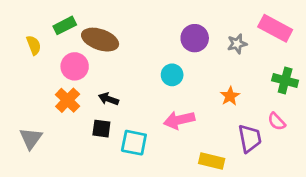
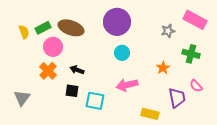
green rectangle: (65, 25) -> (43, 28), moved
purple circle: (195, 38) -> (117, 22), moved, size x1.4
green cross: (285, 81) -> (191, 54), moved

